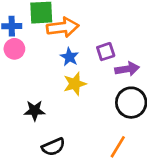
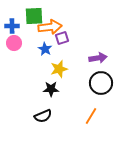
purple square: (106, 52) -> (62, 38), moved
blue star: (69, 57) -> (45, 49), moved
black star: (35, 111) -> (51, 89), moved

